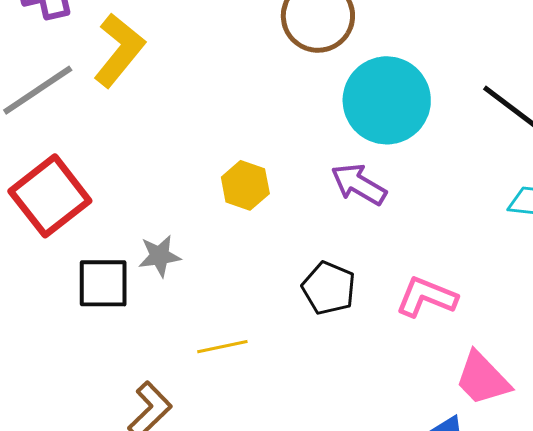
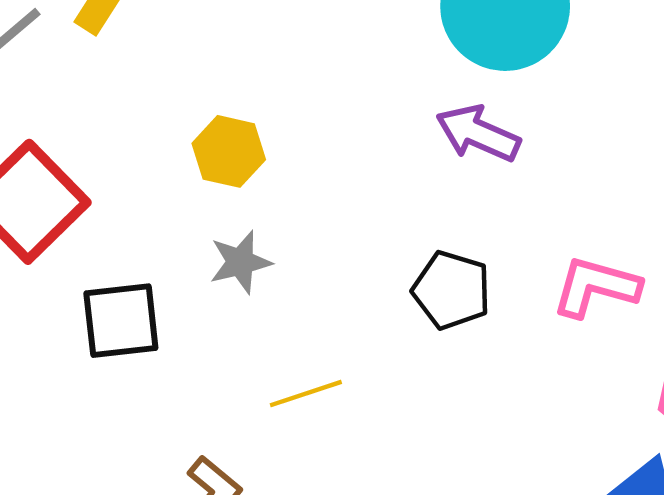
yellow hexagon: (245, 185) -> (229, 151), moved
gray star: (160, 256) -> (240, 262), moved

